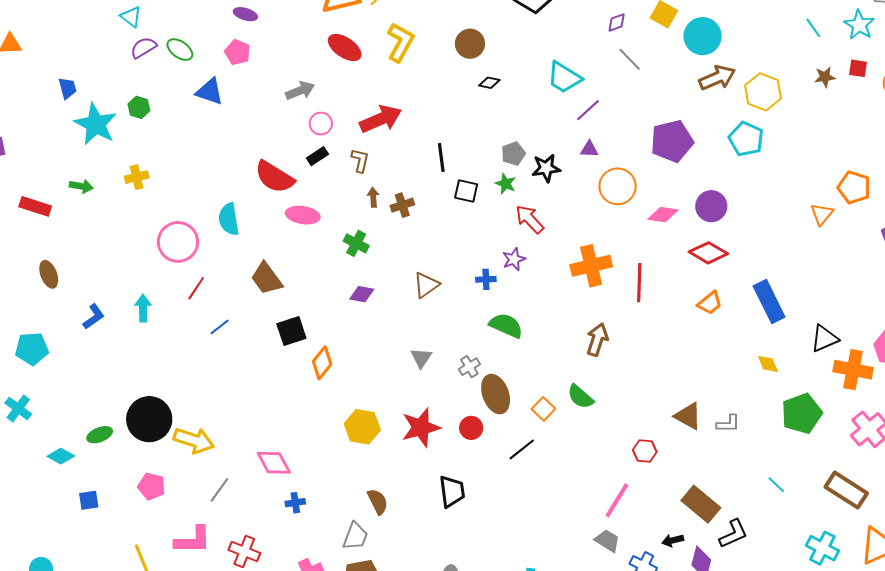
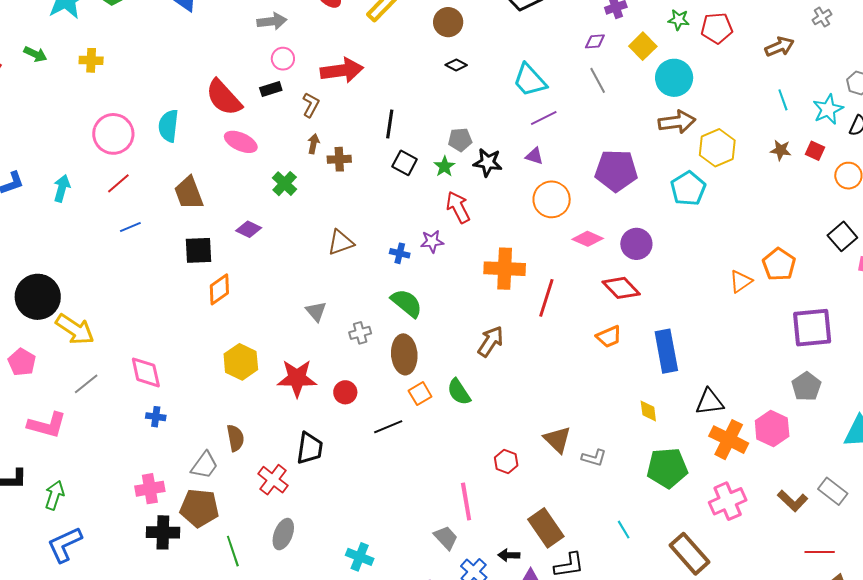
purple diamond: (362, 294) -> (249, 229), moved
gray triangle: (421, 358) -> (316, 311), turned -30
brown ellipse: (496, 394) -> (404, 354), moved
pink line: (617, 500) -> (466, 501), turned -57
red cross: (244, 552) -> (273, 480), moved

